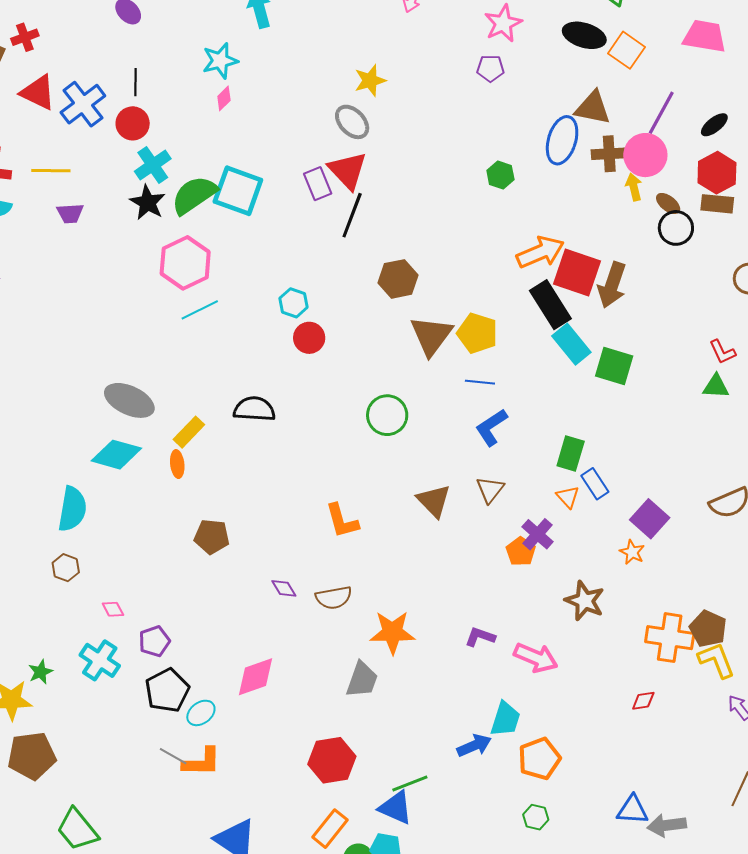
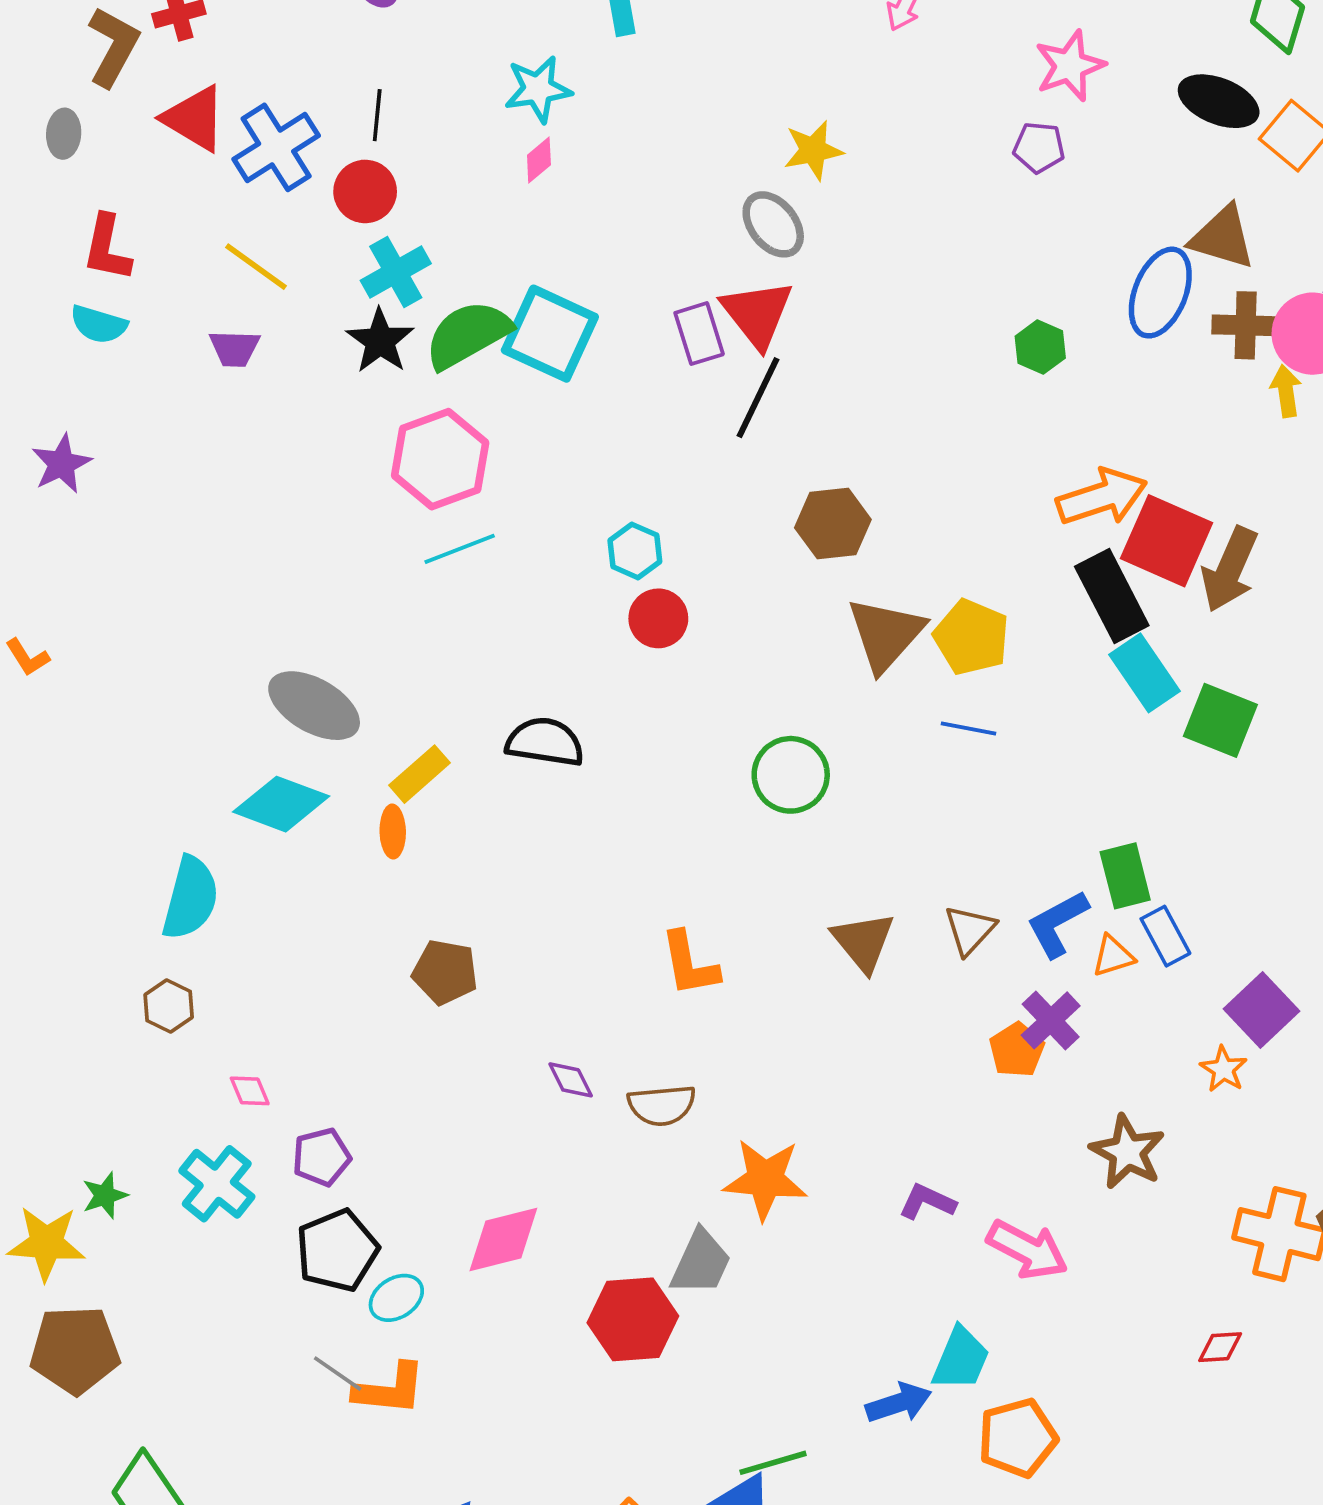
yellow line: (51, 171) -> (256, 267), moved, turned 30
blue L-shape: (491, 427) -> (1057, 924), moved
green rectangle: (571, 453) -> (1125, 876), turned -36
orange triangle: (568, 497) -> (1113, 956), turned 50
red hexagon: (332, 760) -> (633, 1319), moved

